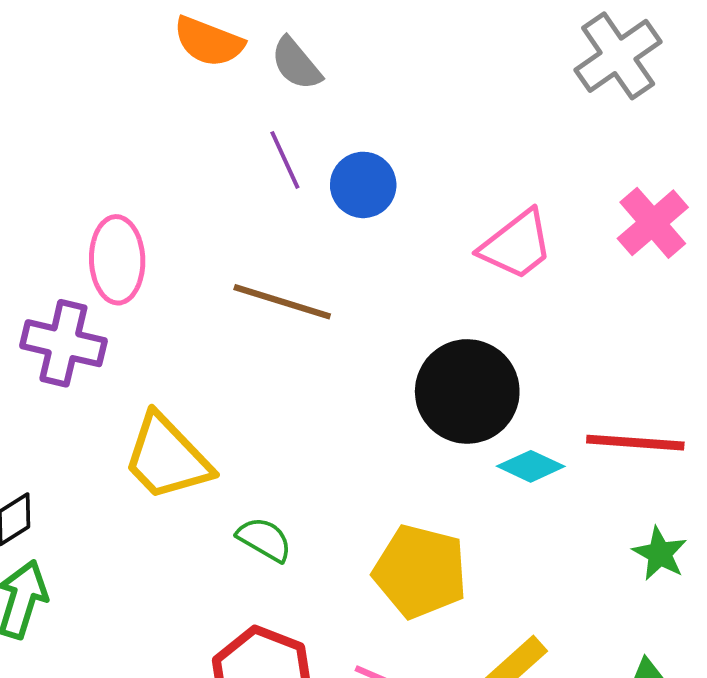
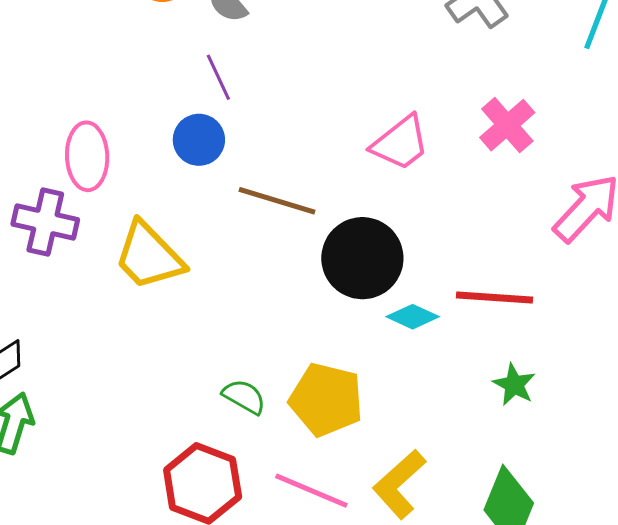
blue circle: (363, 185) -> (199, 140), moved
brown line: (282, 302) -> (277, 201), moved
yellow trapezoid: (167, 458) -> (149, 256), moved
green semicircle: (264, 539) -> (244, 397), moved

